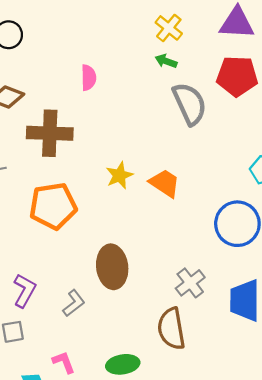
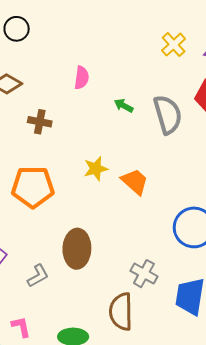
yellow cross: (169, 28) -> (174, 45), moved
green arrow: (166, 61) -> (124, 106), moved
brown cross: (50, 133) -> (40, 122), size x0.6
gray cross: (190, 283) -> (144, 274), turned -32

